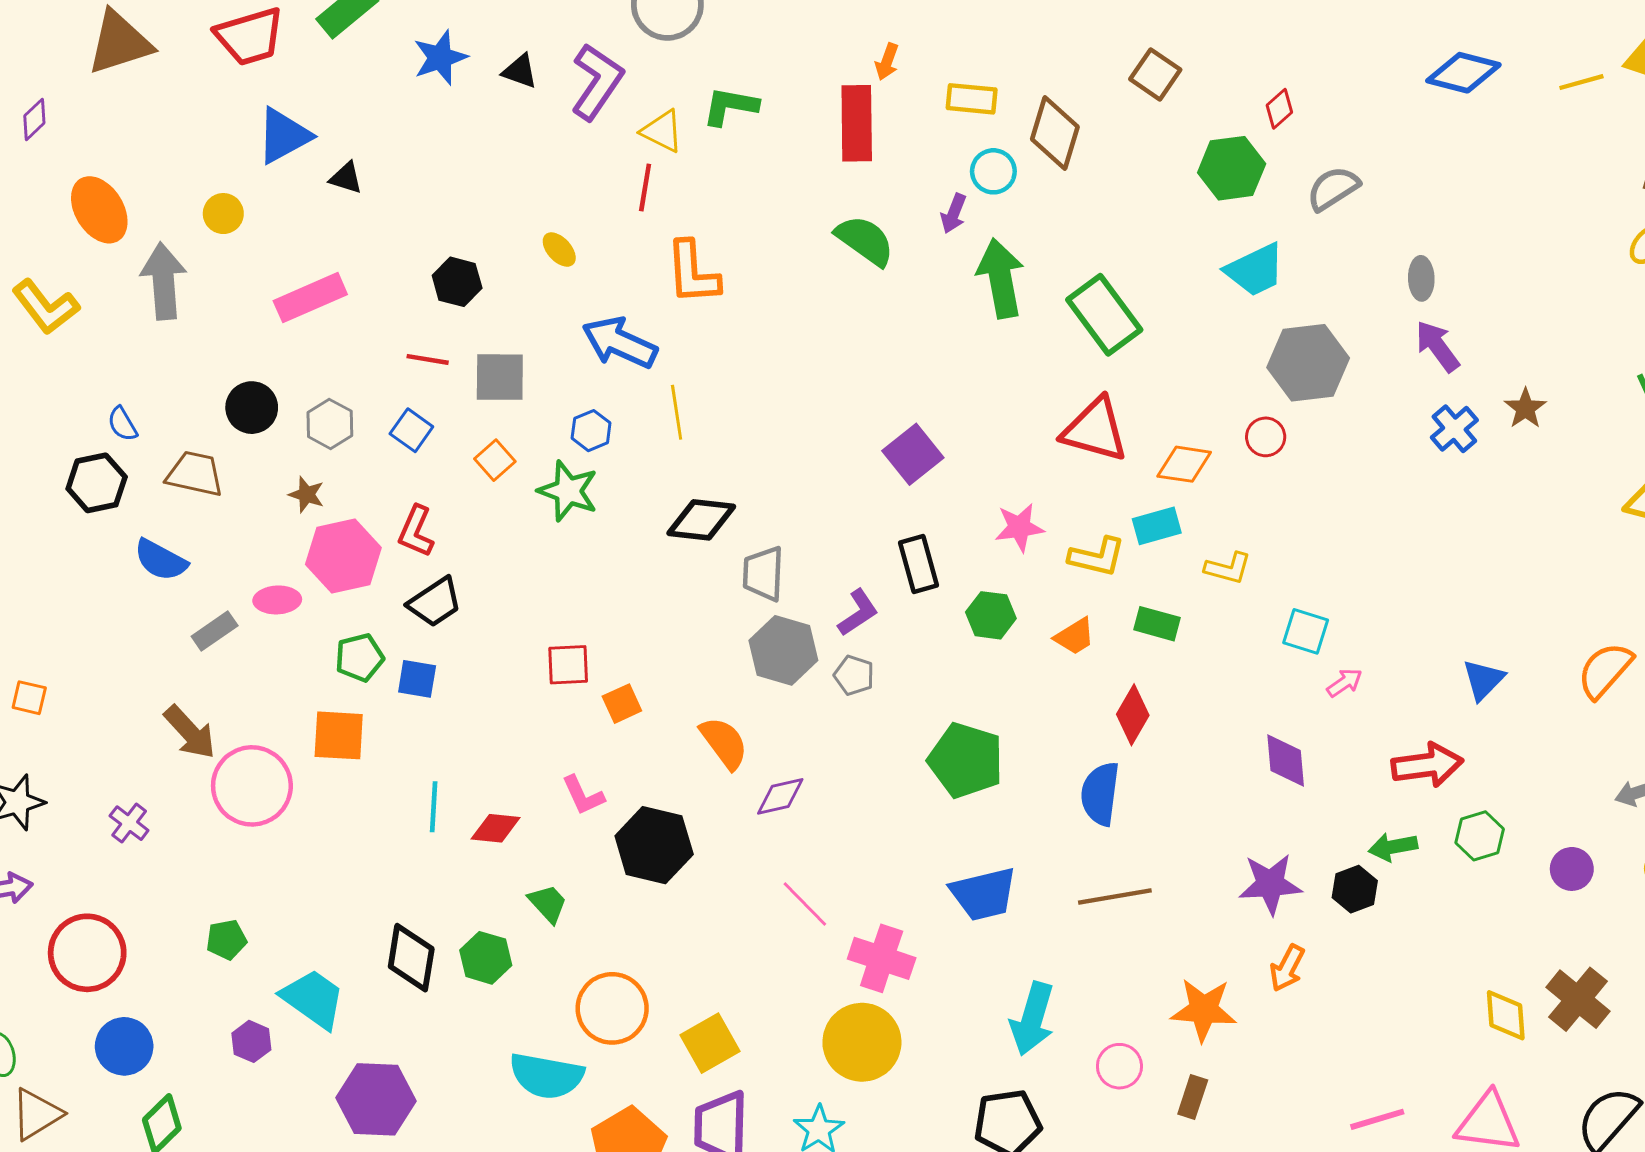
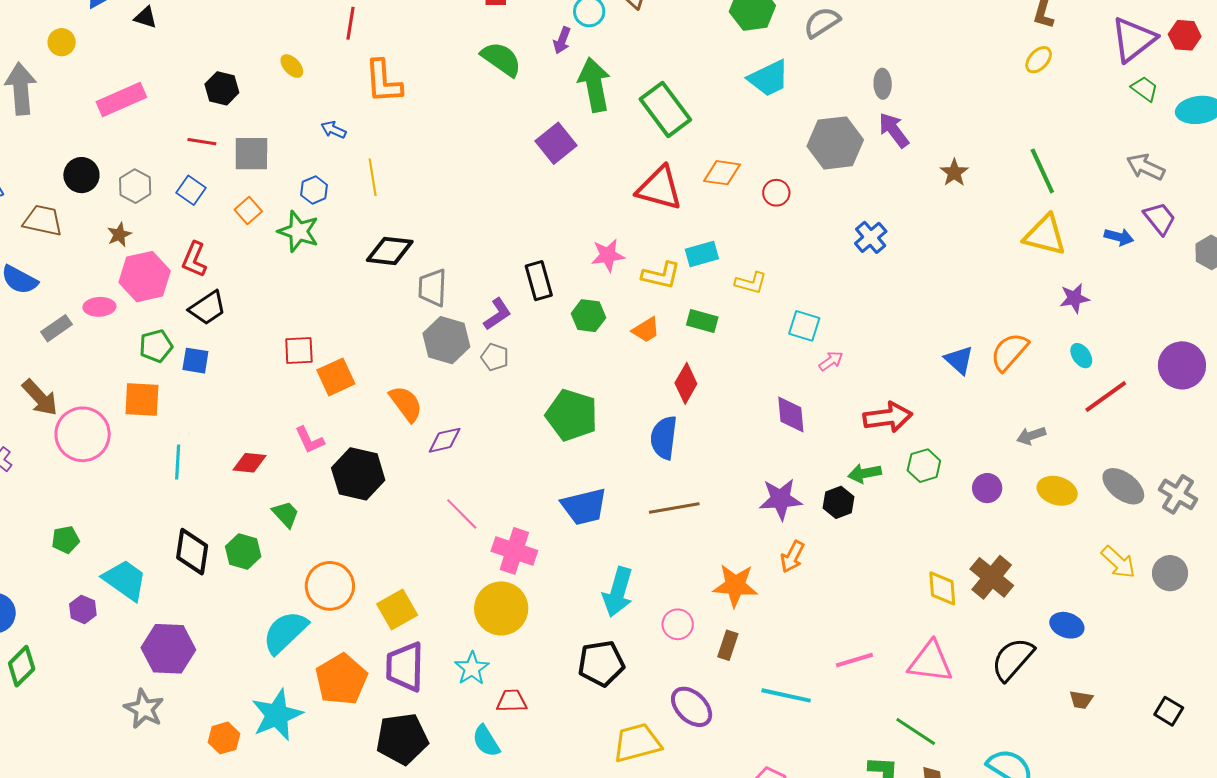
blue arrow: (620, 343) -> (333, 130), size x0.5
gray hexagon: (1308, 363) -> (835, 143), moved
blue cross: (1454, 429) -> (871, 237), moved
purple square: (913, 454) -> (556, 143), moved
orange diamond: (1184, 464) -> (722, 173), moved
brown star: (306, 495) -> (119, 235), turned 30
blue triangle: (1483, 680) -> (959, 360), moved, turned -32
orange square: (622, 704) -> (336, 377), size x1.4
cyan line: (434, 807) -> (178, 462), moved
cyan semicircle: (546, 1076) -> (285, 632), turned 126

